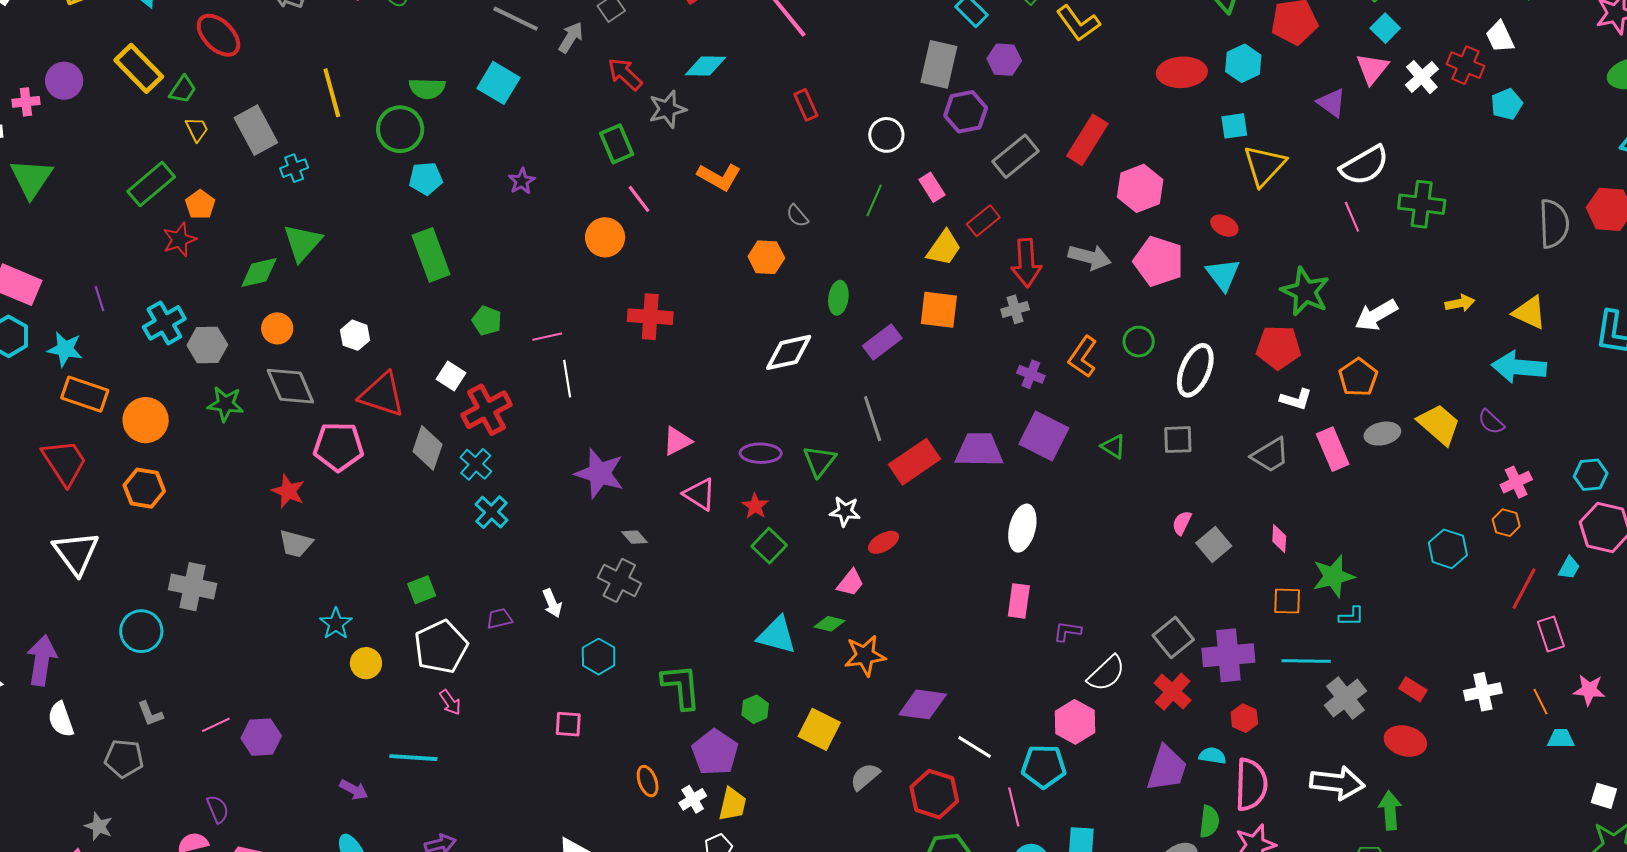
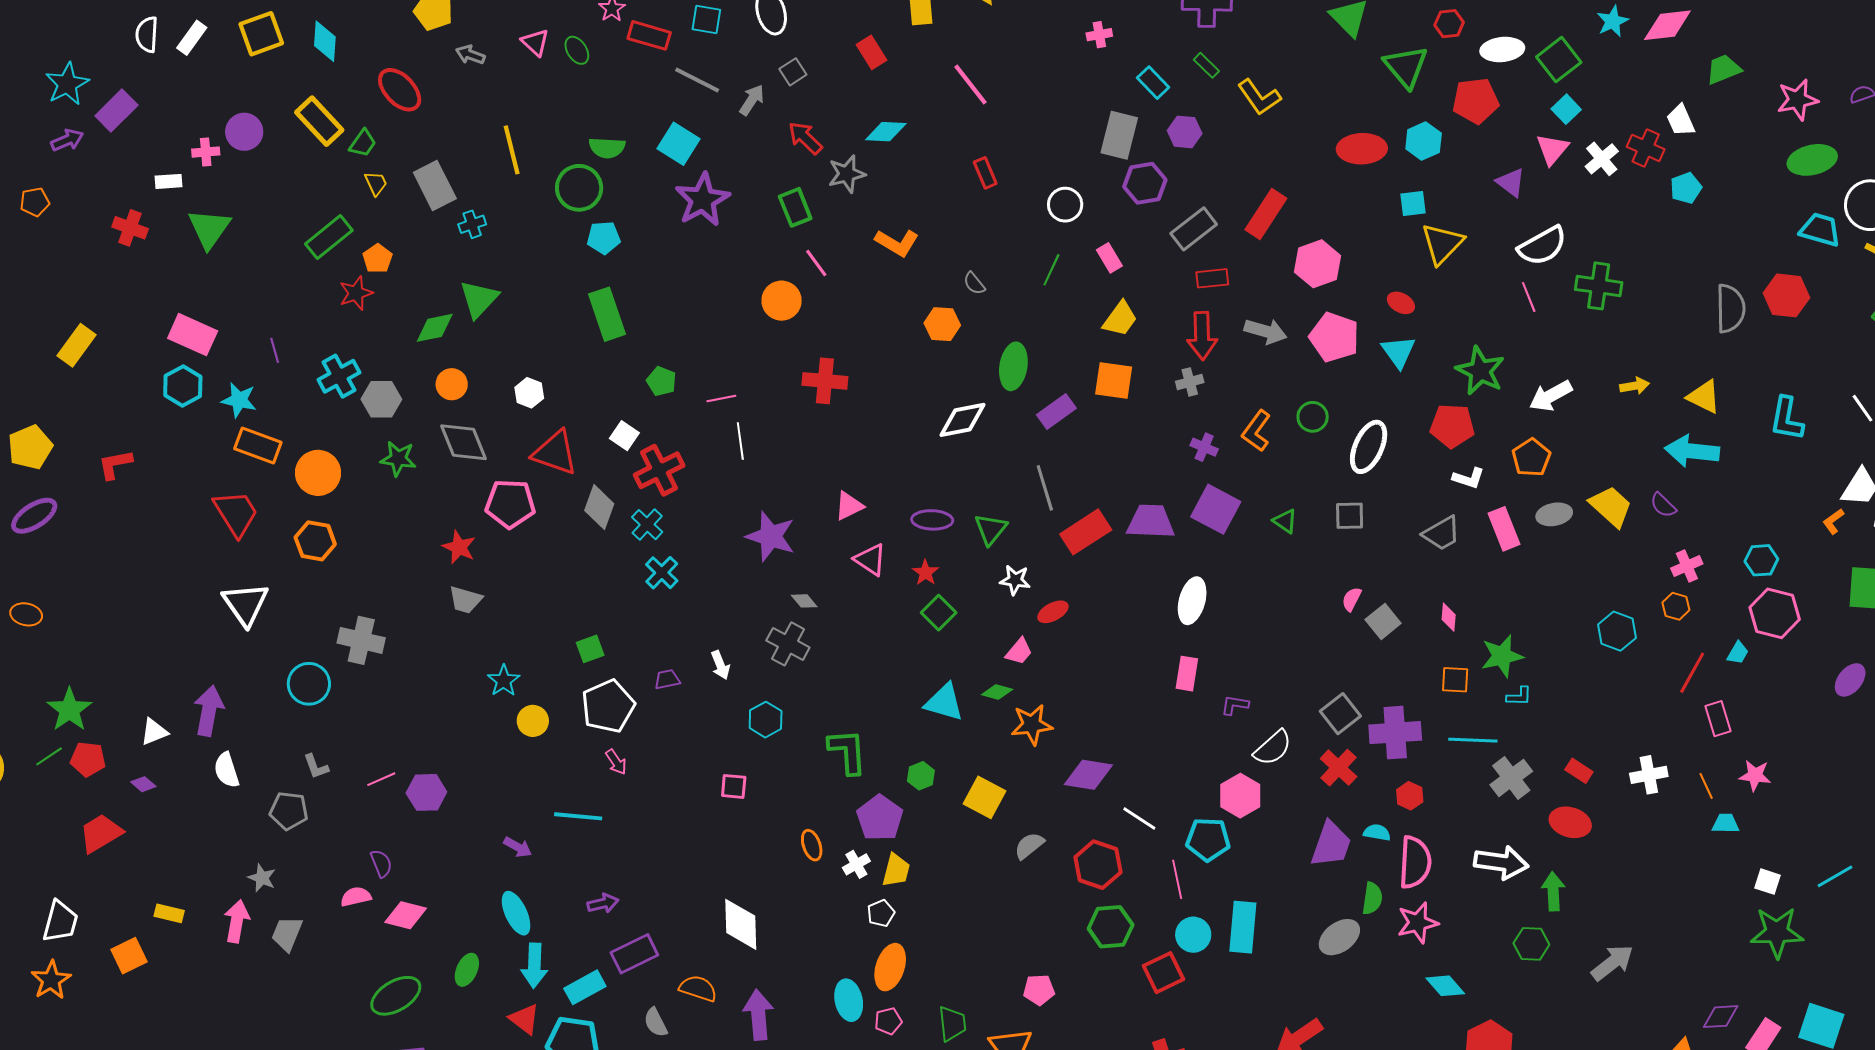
purple star: (522, 181) -> (703, 200), moved, size x2.0
red rectangle: (983, 221) -> (1212, 278), moved, turned 32
green ellipse: (838, 298) -> (1013, 366), size x1.4

